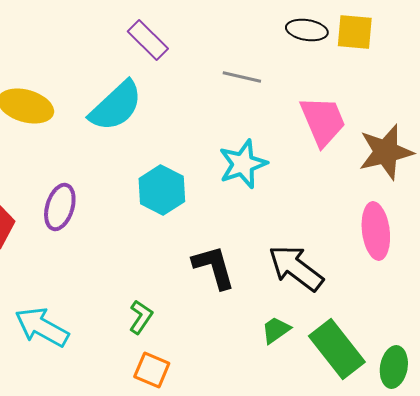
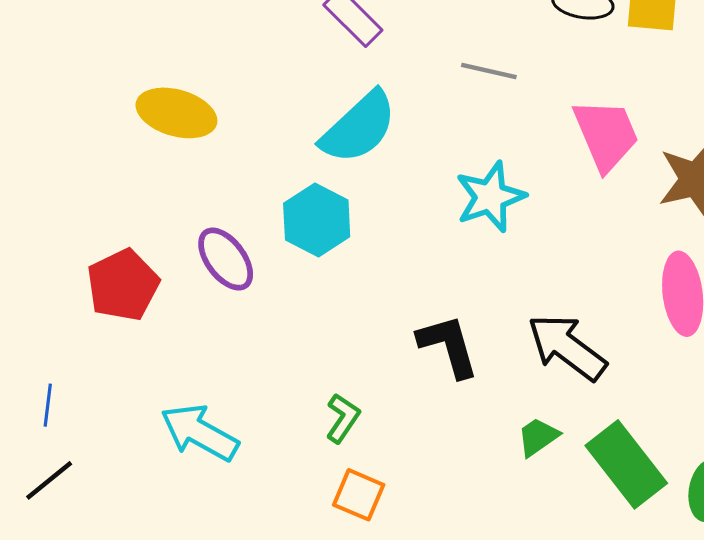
cyan semicircle: (116, 106) -> (359, 127), moved
cyan hexagon: (162, 190) -> (317, 220), moved
purple ellipse: (60, 207) -> (226, 259), turned -54

